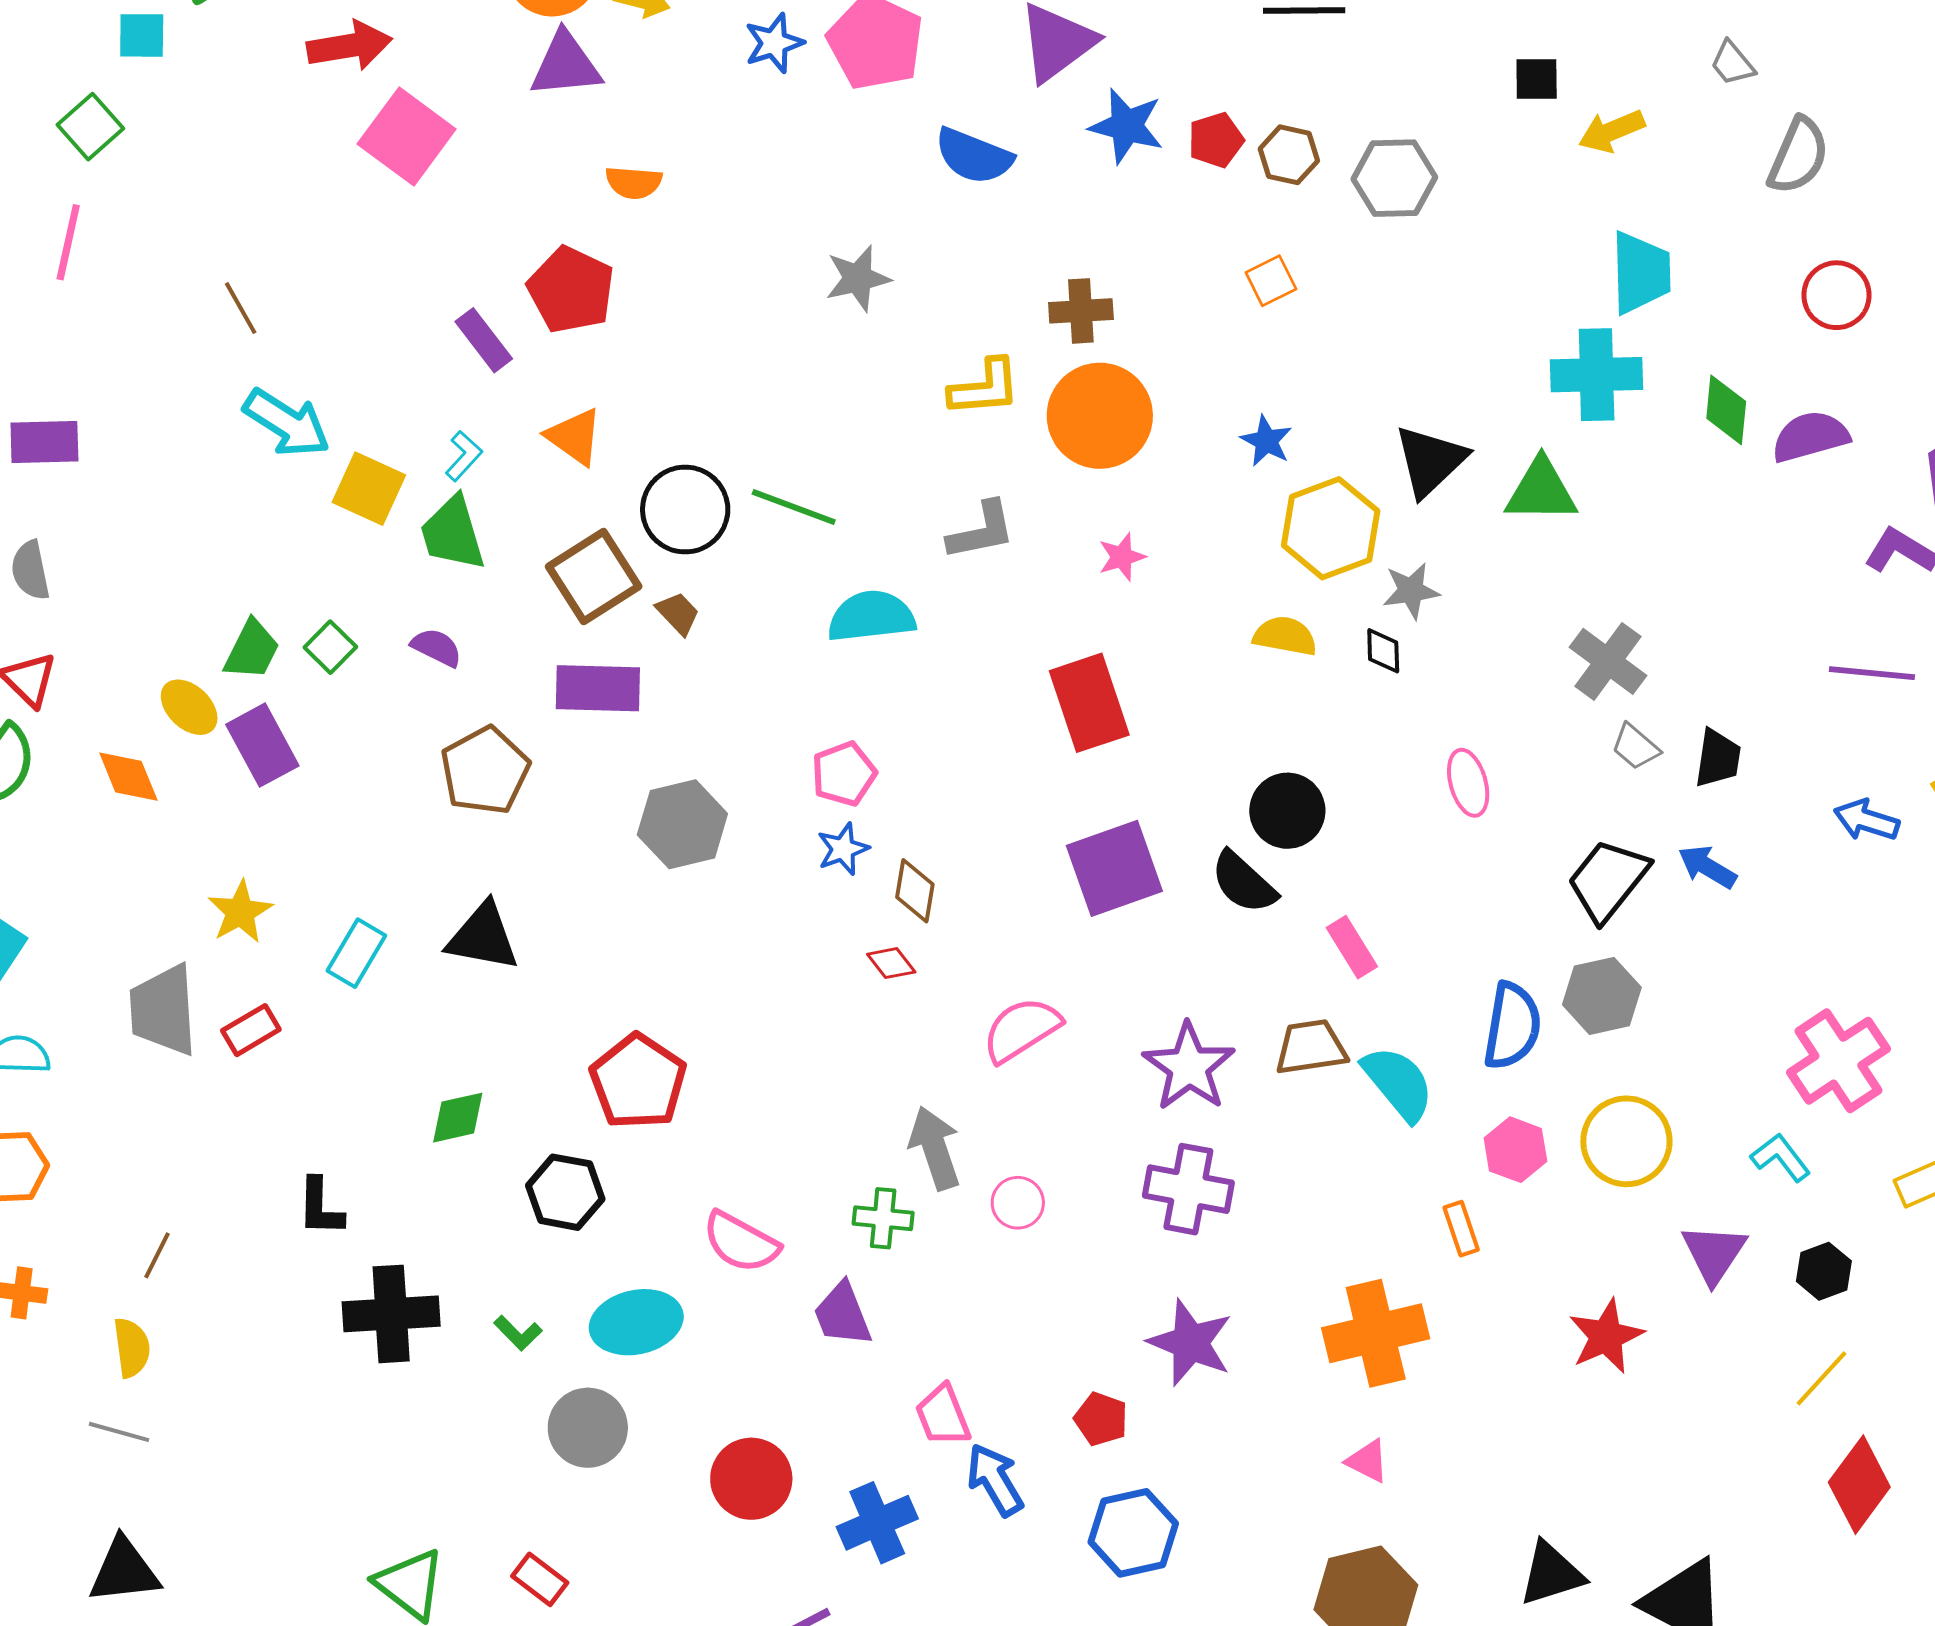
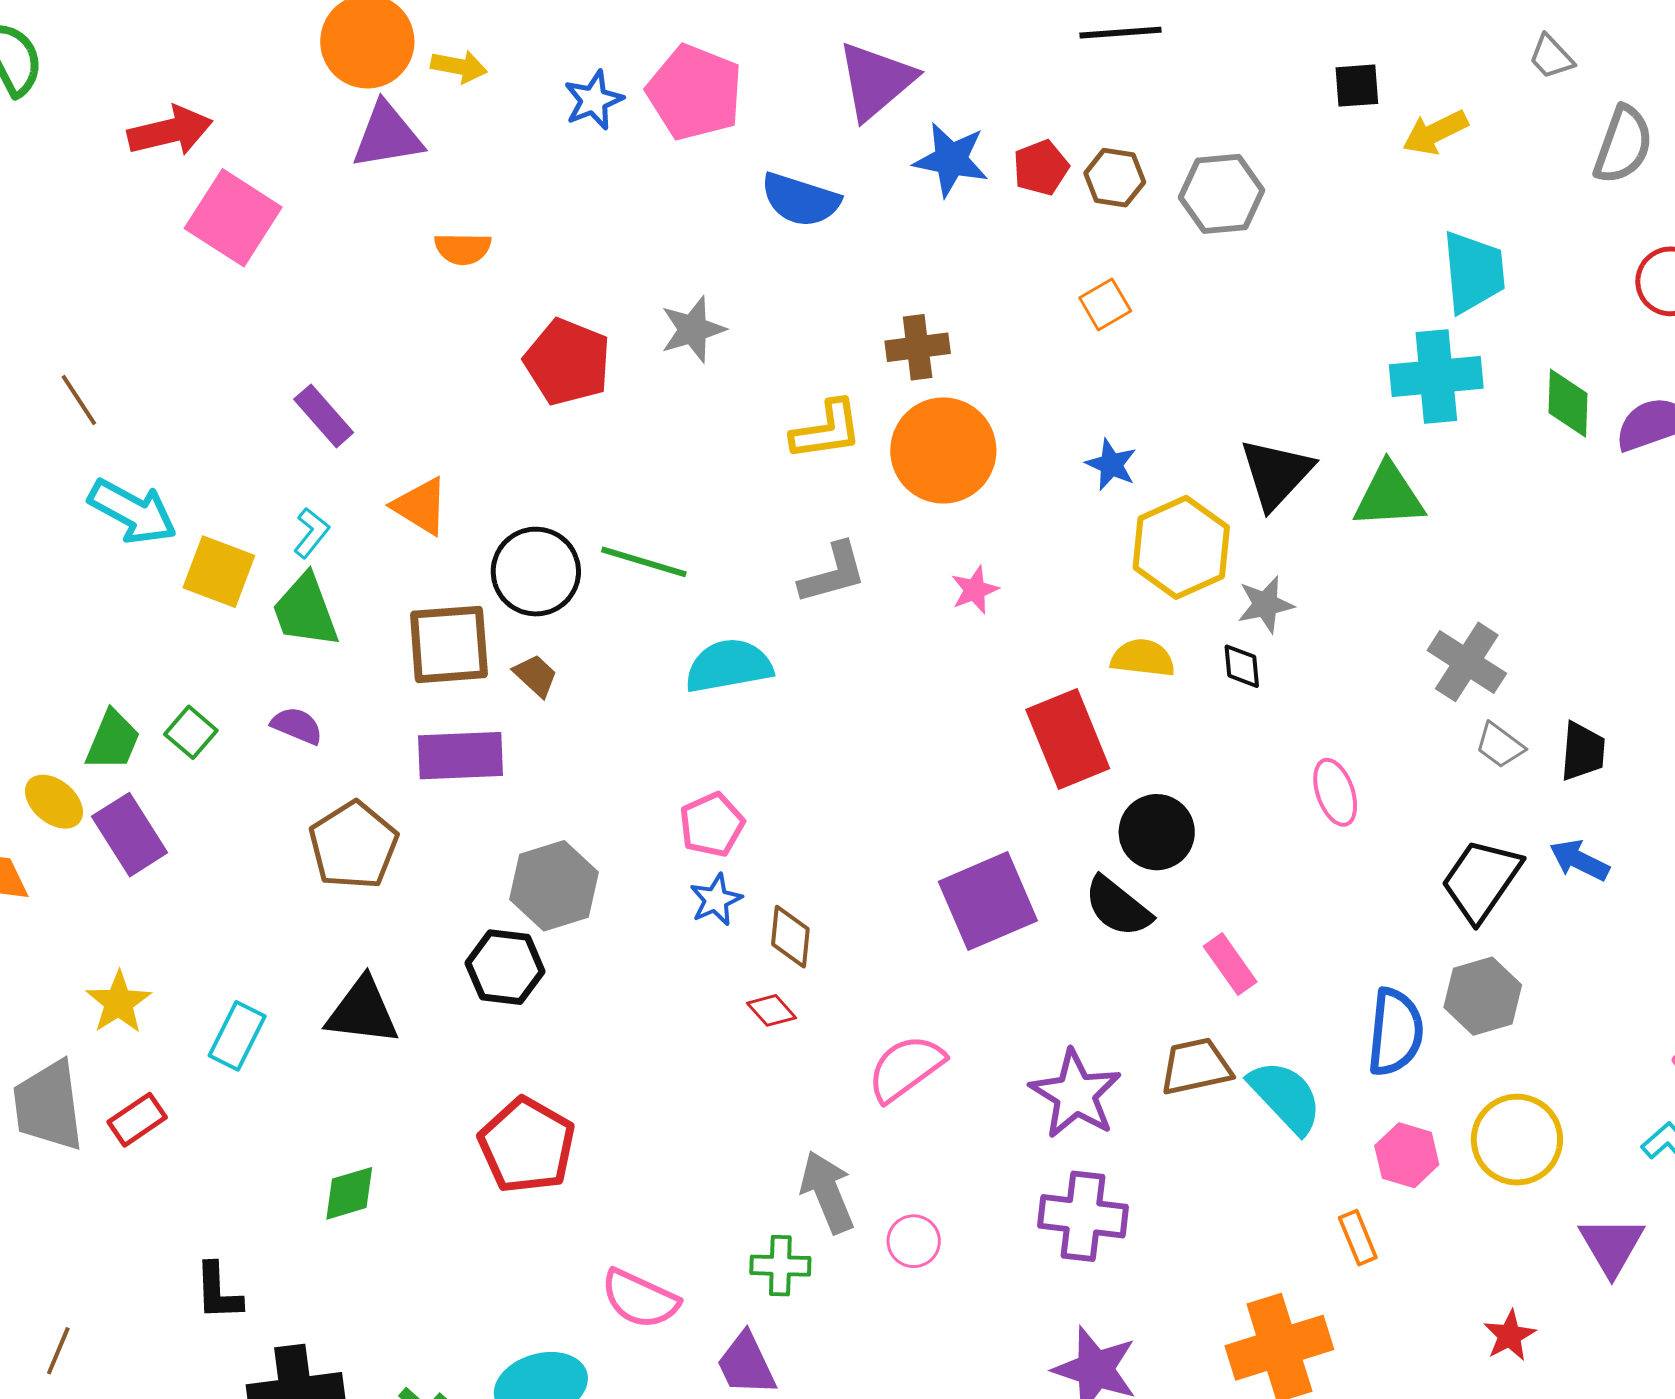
red pentagon: (571, 290) -> (567, 362), moved
brown square: (594, 577) -> (449, 644), turned 32
red rectangle: (1089, 703) -> (1068, 739), moved
black hexagon: (565, 1192) -> (505, 967), moved
red star: (1606, 1336) -> (1510, 1335), size x0.7

